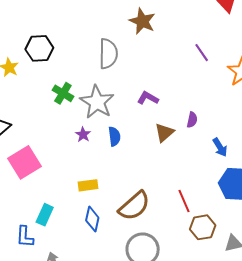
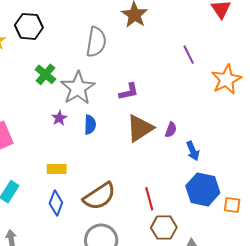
purple L-shape: (148, 98) -> (129, 92), turned 130
purple semicircle: (192, 120) -> (171, 130), moved
brown triangle: (164, 133) -> (140, 128), size x1.4

